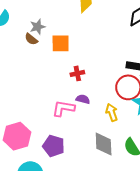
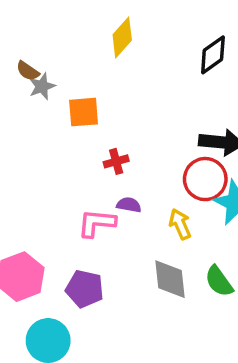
brown semicircle: (31, 39) -> (28, 71), moved

